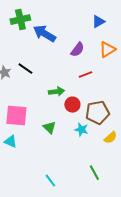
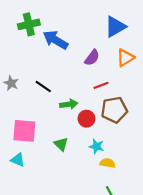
blue triangle: (98, 22) -> (115, 27), size x1.5
black line: (25, 69) -> (43, 86), moved
brown pentagon: (97, 113) -> (114, 110), moved
yellow semicircle: (110, 138) -> (108, 163), moved, turned -128

